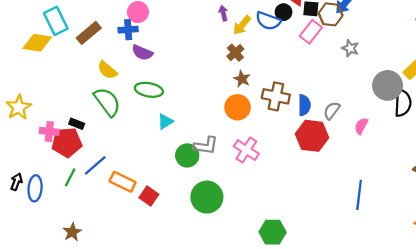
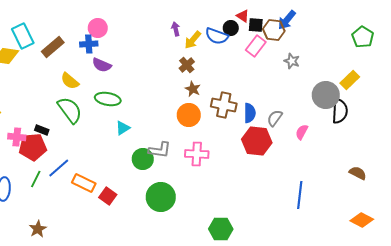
pink cross: (246, 150) -> (197, 154), turned -30

